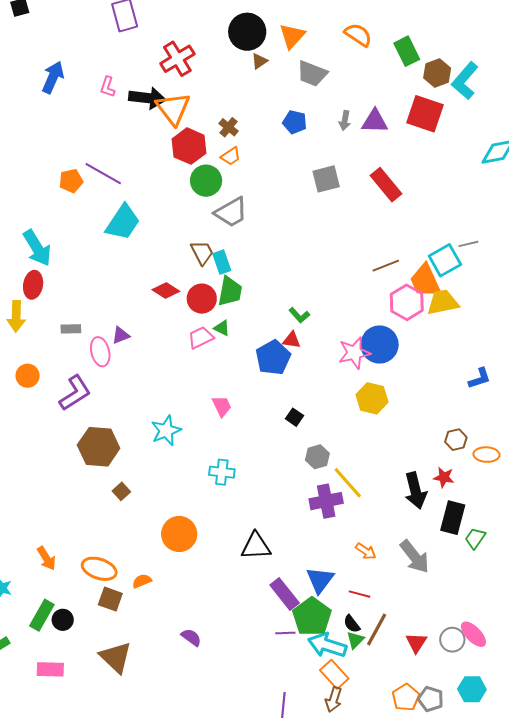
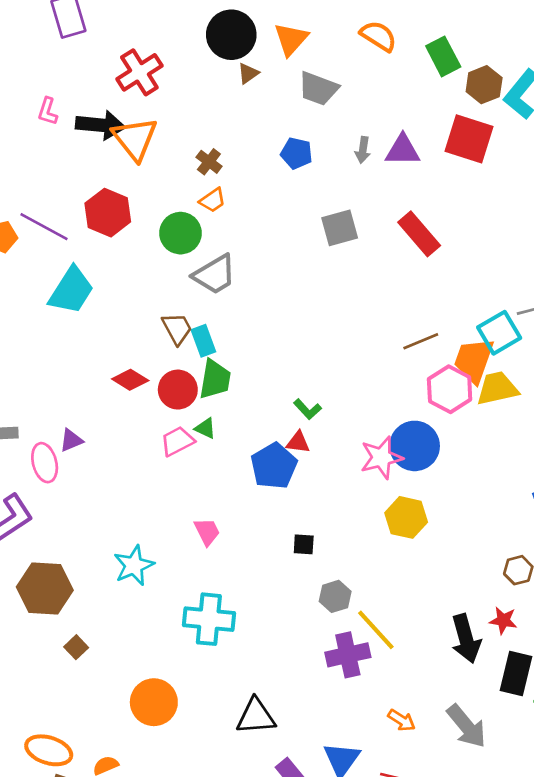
red hexagon: (189, 146) -> (108, 213), moved
orange trapezoid: (425, 281) -> (474, 360), turned 45
black square: (294, 417) -> (304, 544), turned -30
cyan cross: (222, 472) -> (209, 619), size x1.5

